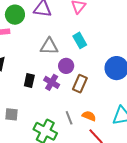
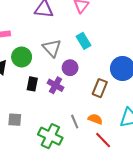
green circle: (15, 15) -> (22, 57), moved
gray triangle: (49, 46) -> (52, 48), turned 48
brown rectangle: (80, 84) -> (100, 88), moved

